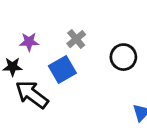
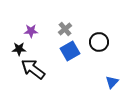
blue square: (62, 70) -> (70, 51), moved

